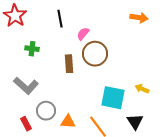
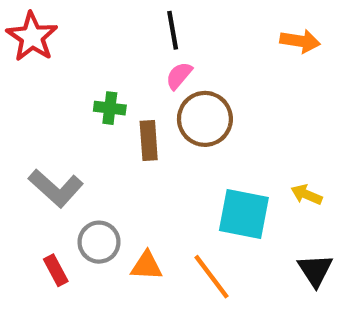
black line: (60, 19) -> (173, 30), moved
green cross: (32, 49) -> (110, 108), moved
black triangle: (135, 122) -> (315, 270), moved

